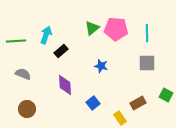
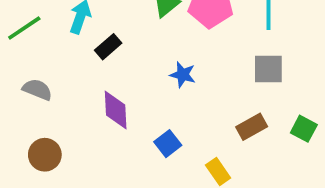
green line: (16, 41) -> (24, 28), turned -30
brown rectangle: (138, 103) -> (252, 127), moved

